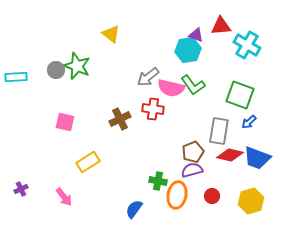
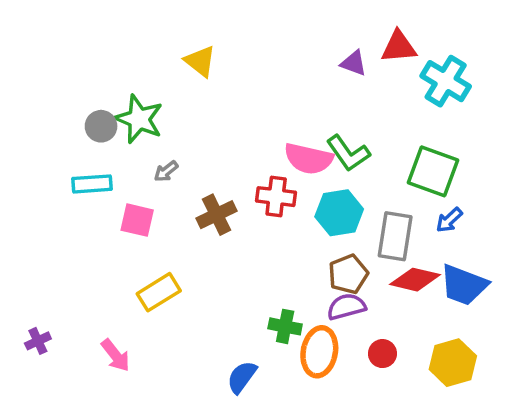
cyan hexagon: (188, 50) -> (339, 213), moved
cyan rectangle: (16, 77) -> (92, 184), moved
gray arrow: (148, 77) -> (166, 171), moved, size x0.6
pink square: (65, 122) -> (137, 220), moved

